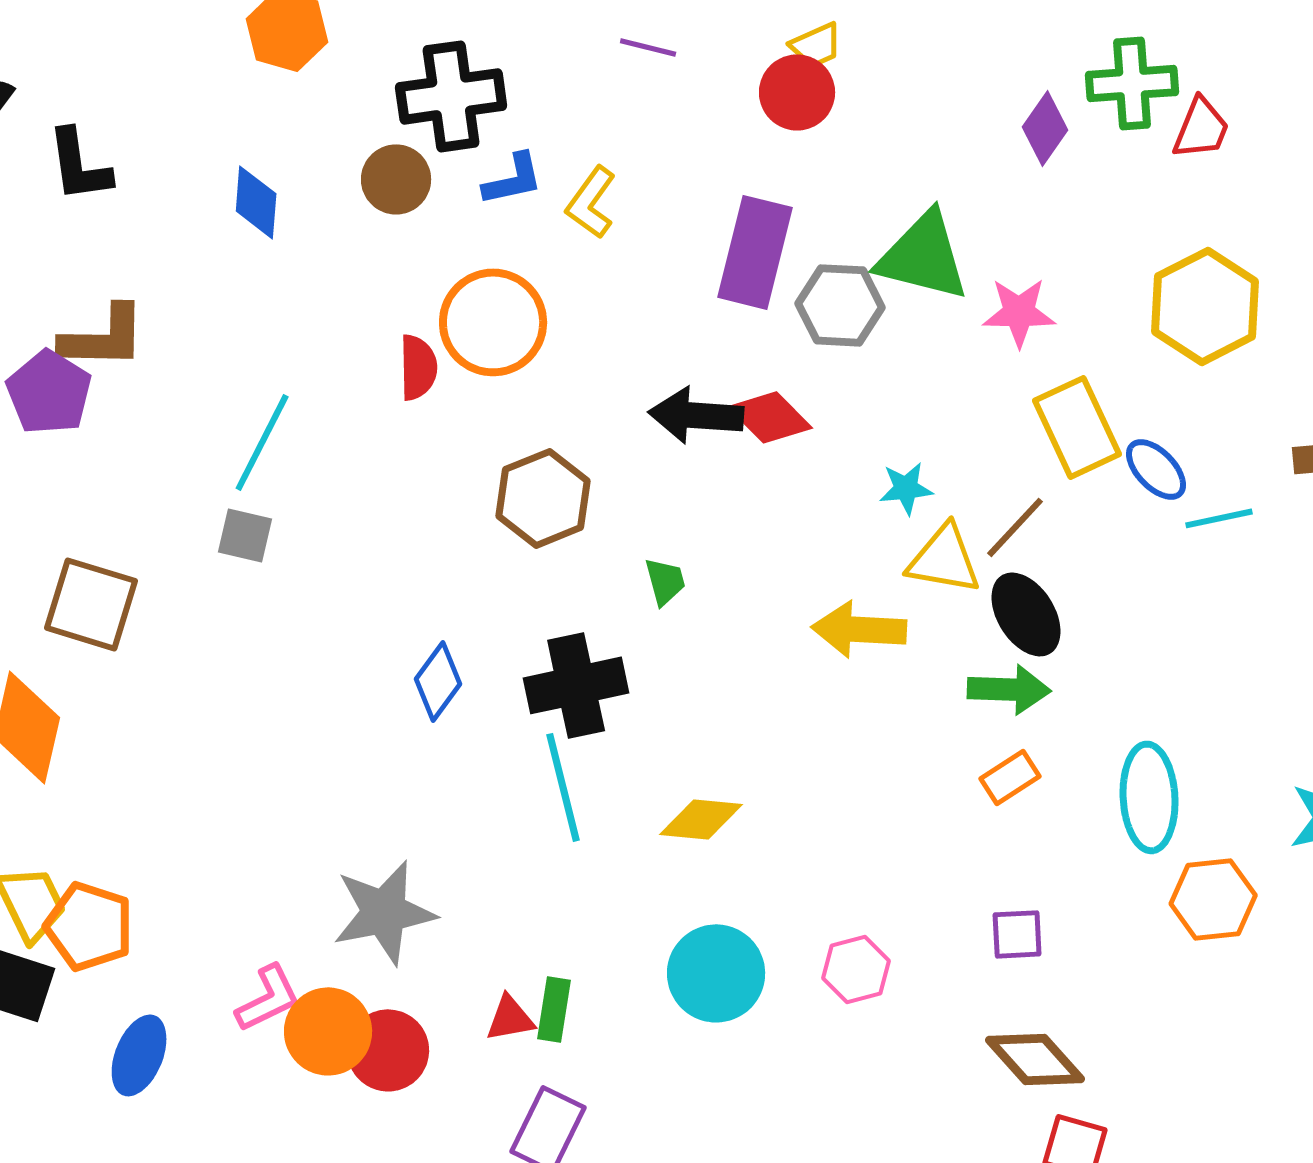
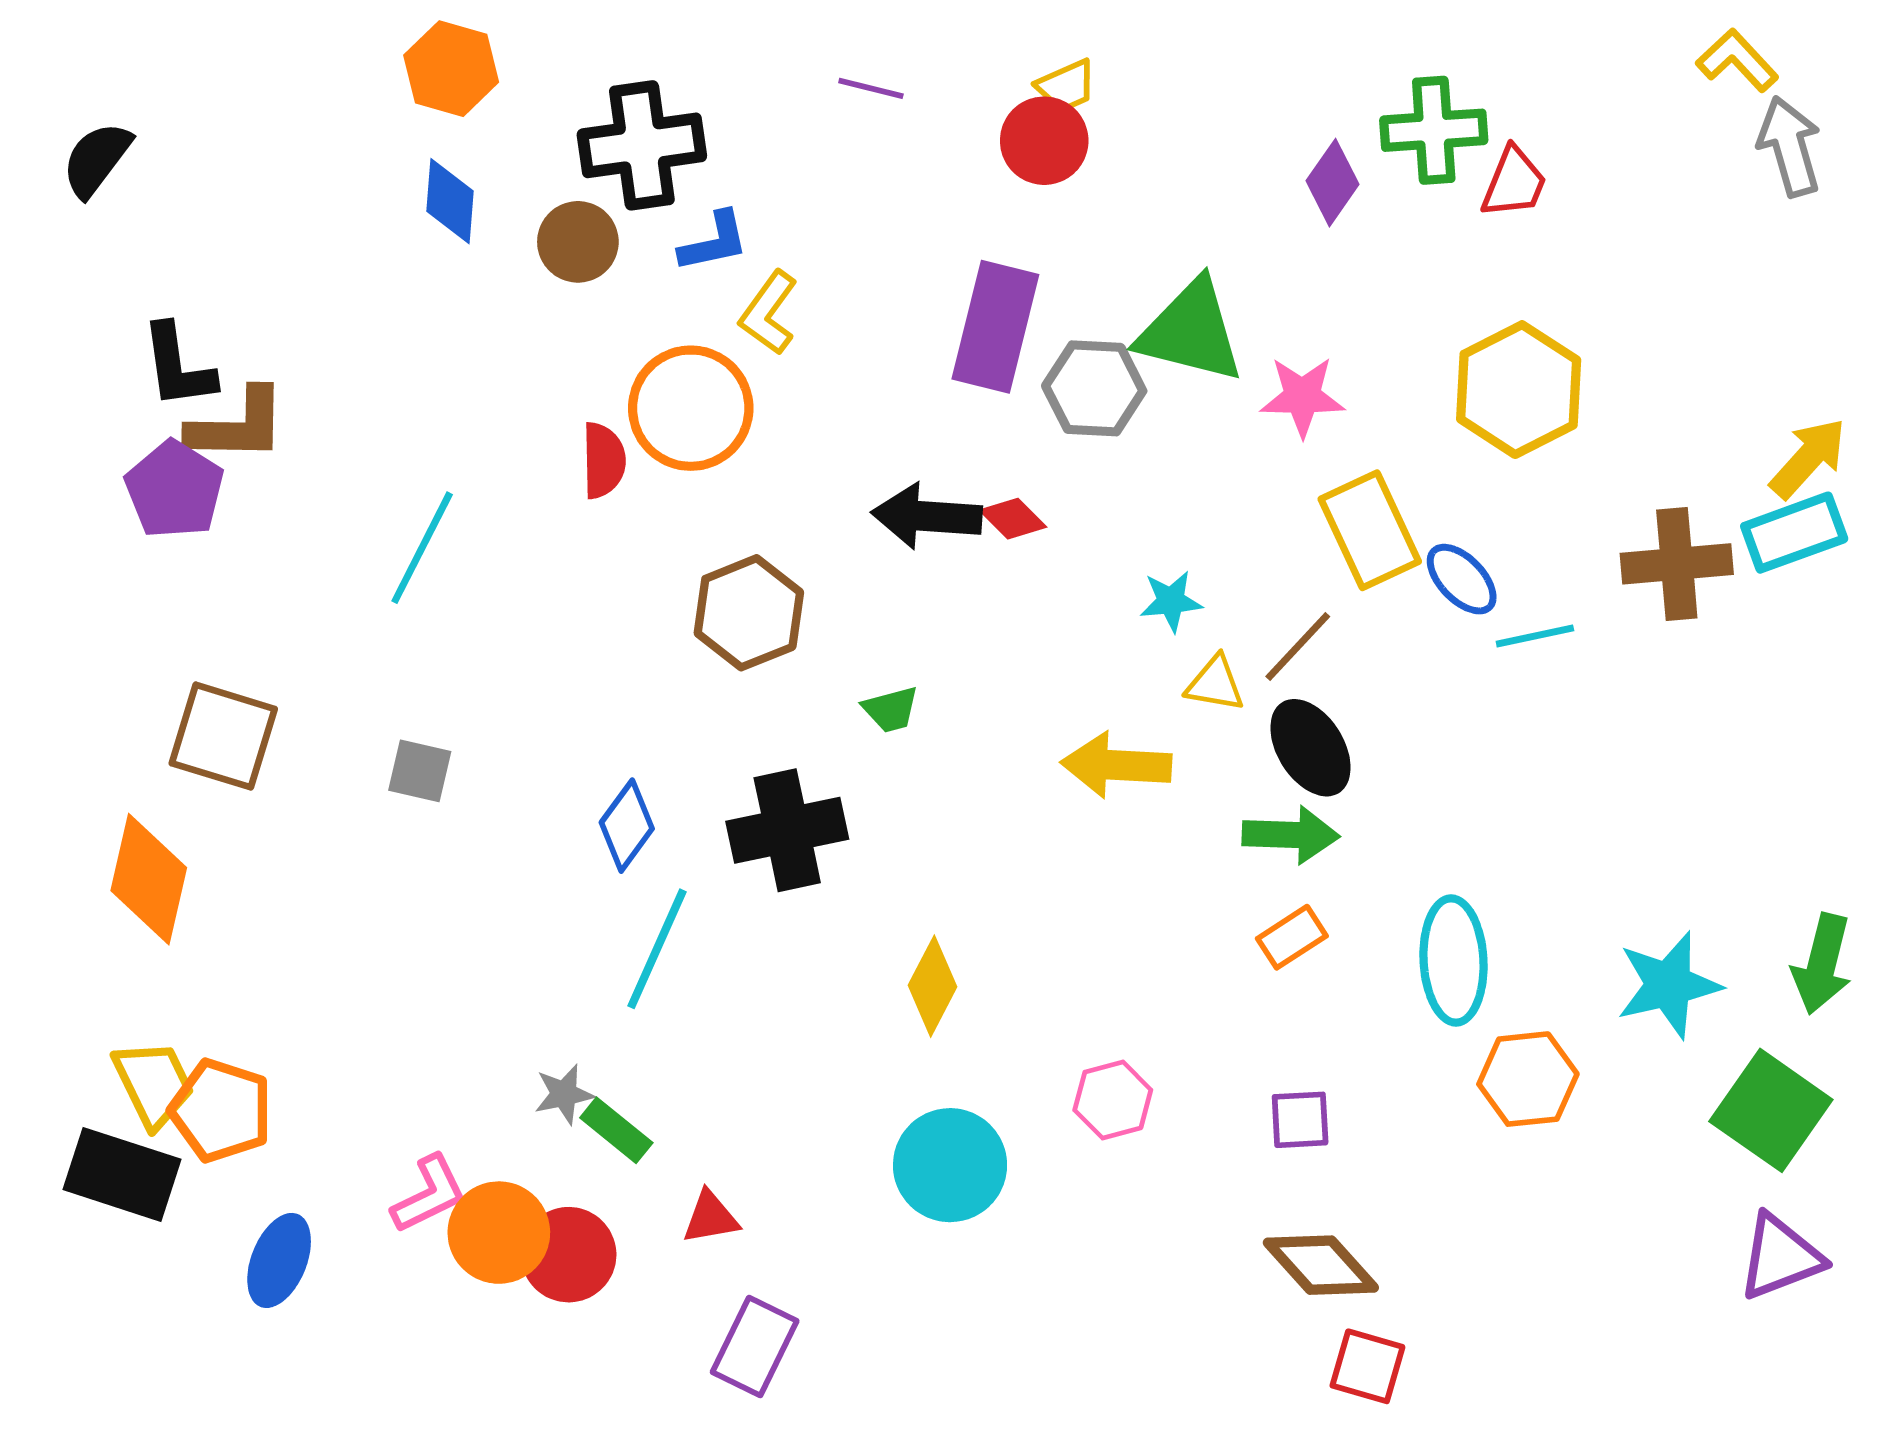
black L-shape: (79, 165) -> (178, 366), moved
blue diamond: (256, 202) -> (450, 201), moved
yellow L-shape: (591, 202) -> (769, 313), moved
red diamond: (770, 417) -> (1013, 519), size x0.7
gray square: (245, 535) -> (420, 771), moved
yellow triangle: (944, 559) -> (1215, 684), size x0.7
green trapezoid: (665, 581) -> (891, 709), turned 90
cyan line: (563, 787) -> (657, 949), moved, turned 38
yellow diamond: (701, 819) -> (933, 986), turned -68
gray star: (384, 912) -> (564, 1094), size x0.5
pink hexagon: (856, 969) -> (1113, 1100), moved
green rectangle: (554, 1009) -> (616, 1130), moved, turned -60

